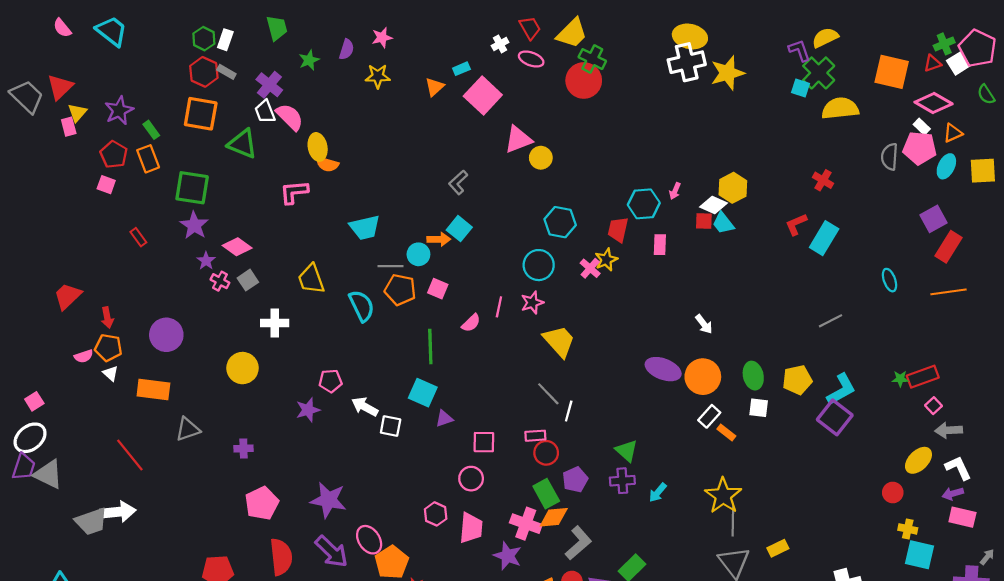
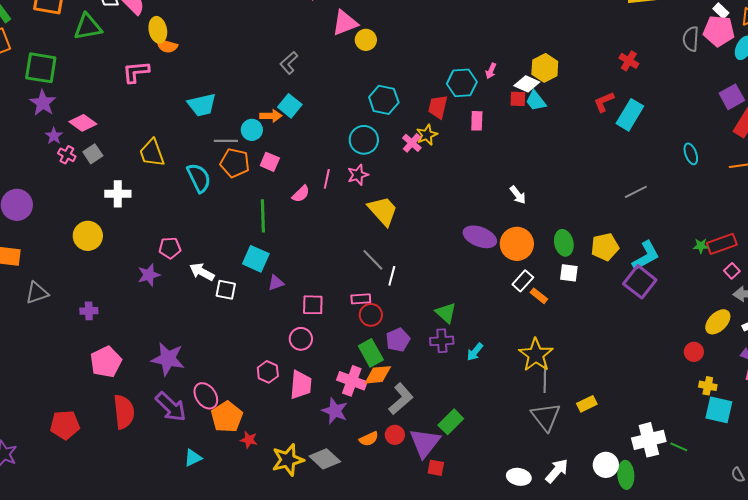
green triangle: (242, 144) -> (88, 27), turned -32

